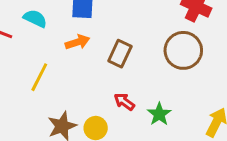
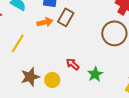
brown rectangle: (120, 54) -> (66, 17), moved

